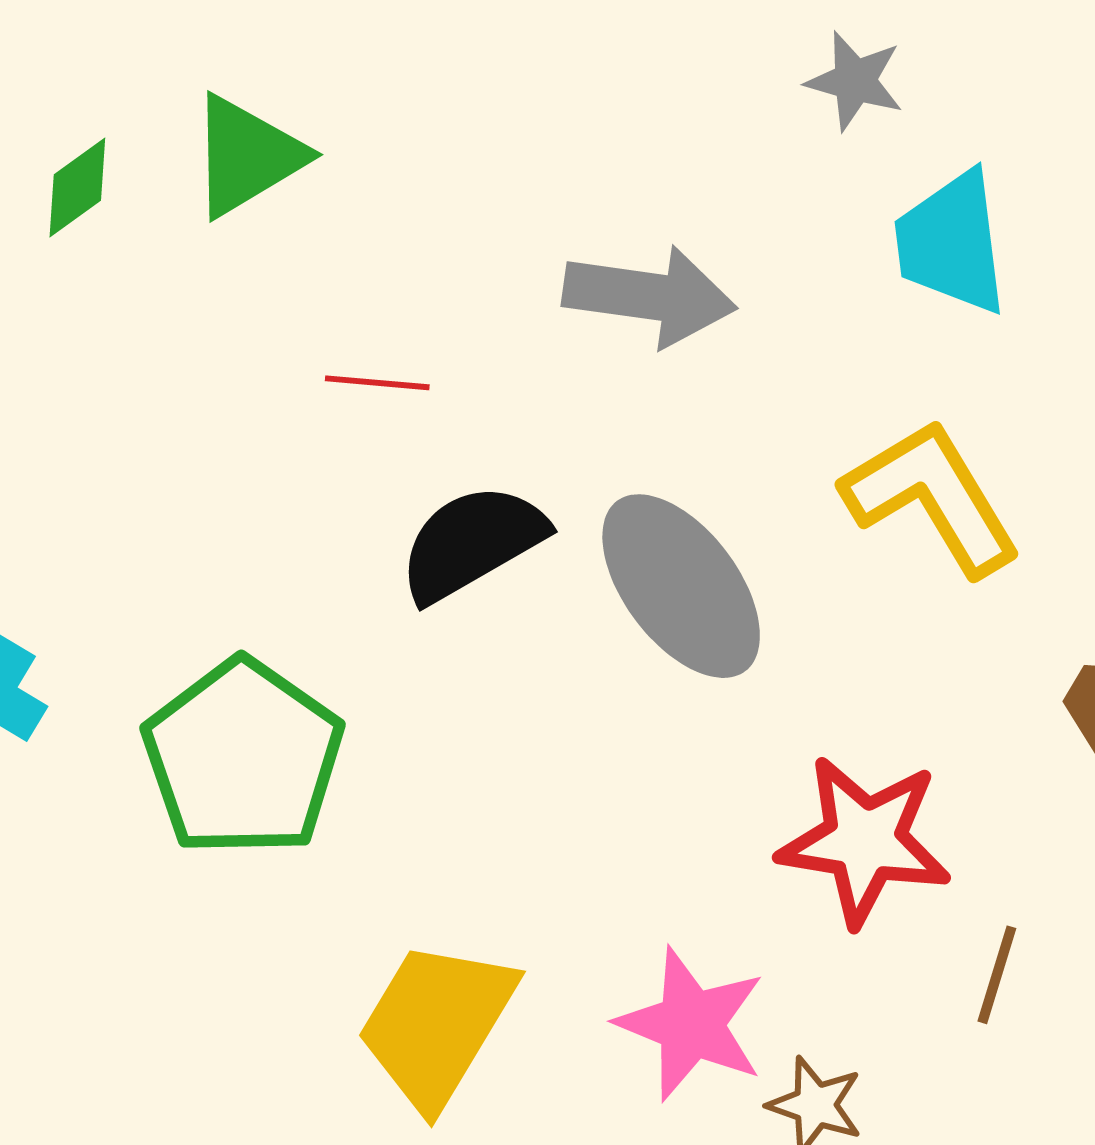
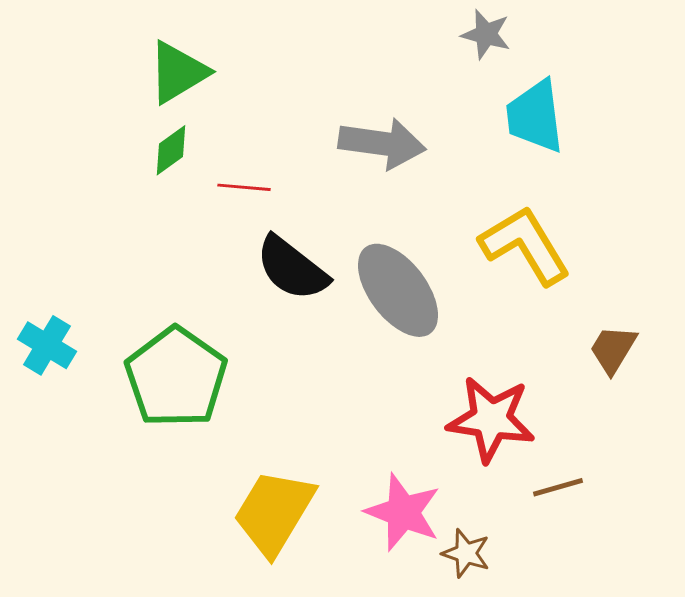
green diamond: (77, 187) -> (171, 150), moved
black semicircle: (472, 543) -> (292, 268), turned -112
brown line: (997, 975) -> (558, 487), turned 57

